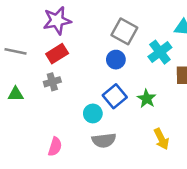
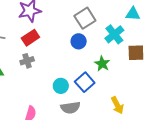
gray square: (124, 31) -> (85, 18), turned 30
blue square: (115, 96) -> (85, 82), moved
green star: (147, 99) -> (102, 64), moved

